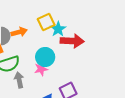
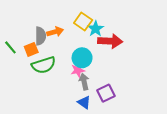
yellow square: (46, 22) -> (83, 21), turned -30
gray arrow: (19, 80) -> (84, 82), moved

